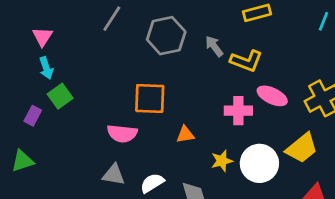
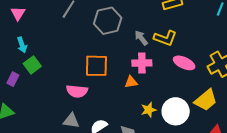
pink triangle: (42, 37) -> (18, 13), moved
gray arrow: (214, 46) -> (141, 38), moved
pink cross: (238, 111) -> (142, 63), moved
orange triangle: (185, 135) -> (131, 82), moved

